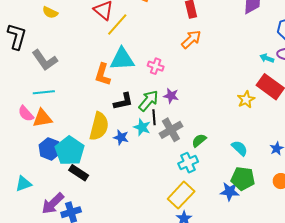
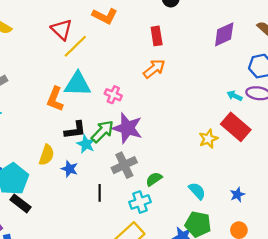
purple star: (171, 96) -> (127, 128), size x1.8
black line: (154, 117) -> (100, 193), moved
yellow semicircle: (99, 126) -> (47, 155), size x0.7
cyan star: (142, 127) -> (86, 144), moved

